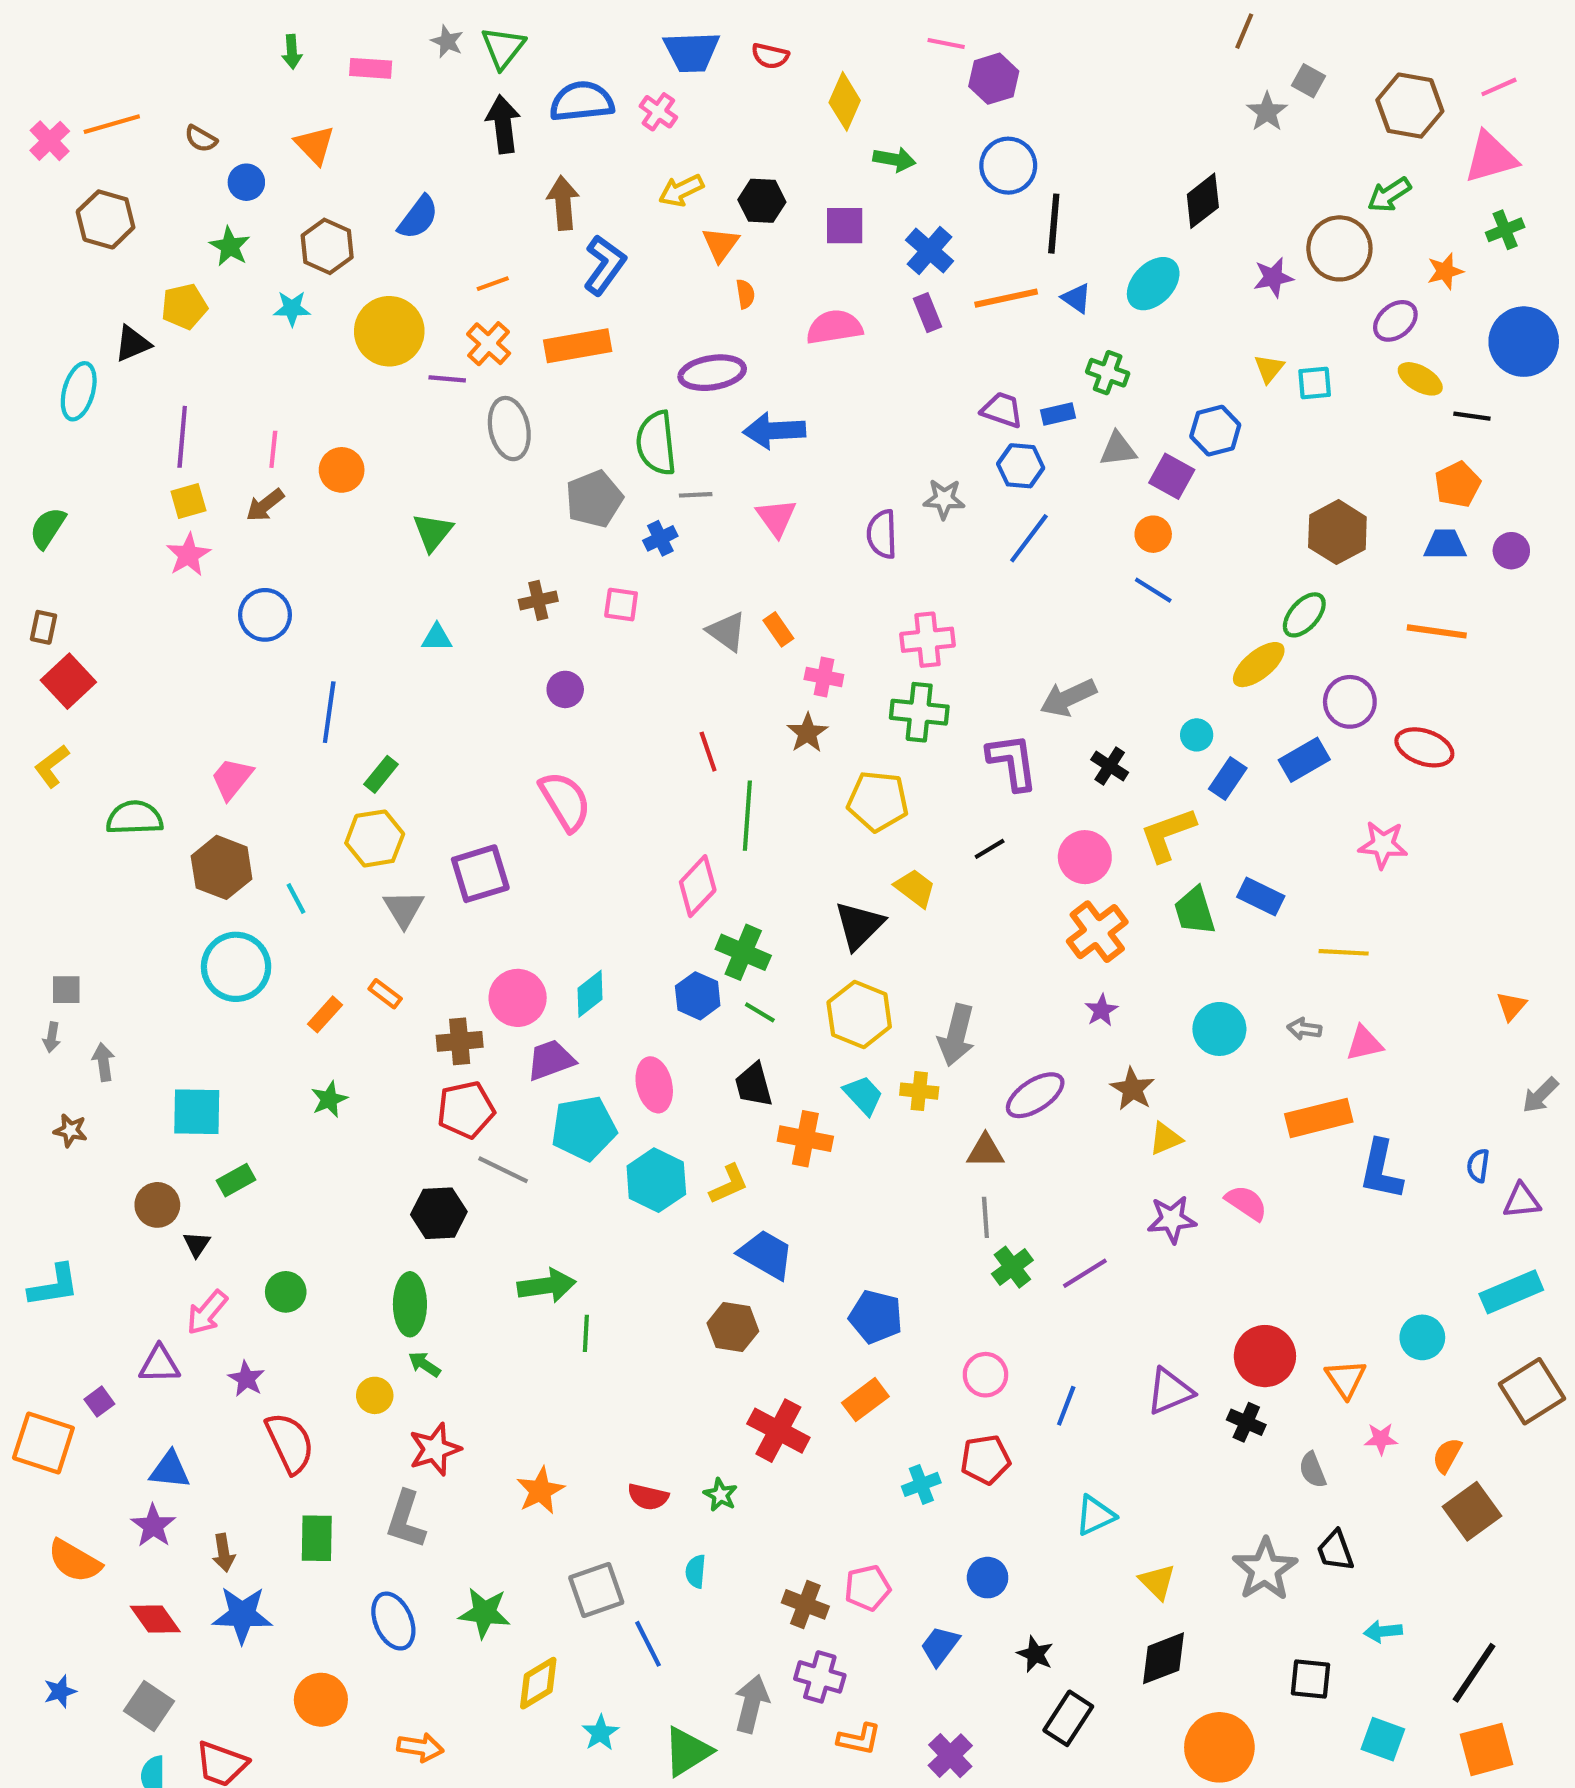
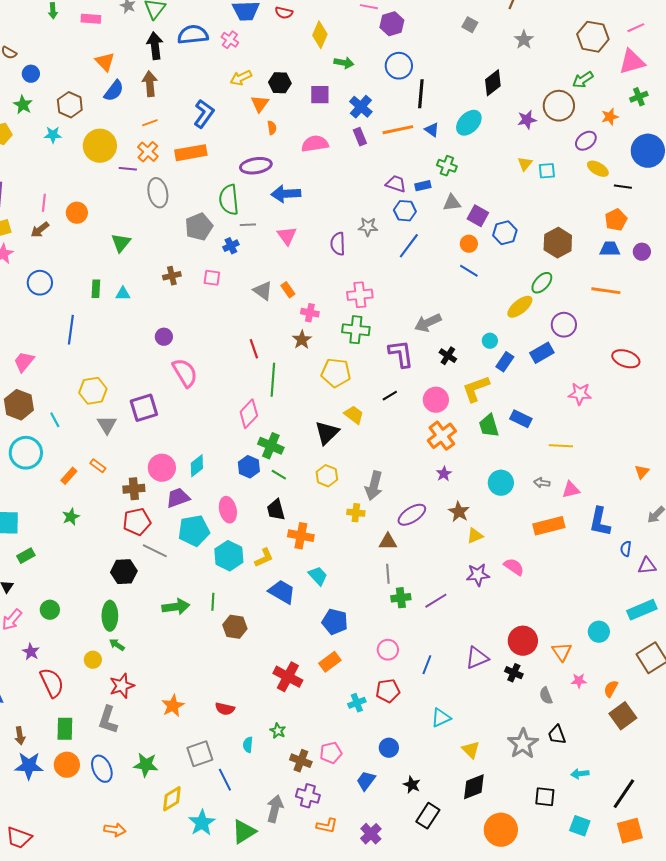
gray square: (1308, 81) -> (470, 25), moved
orange triangle: (315, 145) -> (105, 62), moved
brown arrow: (563, 203) -> (150, 84), moved
blue hexagon: (1215, 431) -> (505, 233), moved
purple circle: (565, 689) -> (164, 337), moved
red ellipse: (1424, 747) -> (626, 359), moved
green rectangle: (381, 774) -> (96, 289), moved, turned -36
yellow hexagon: (859, 1014) -> (327, 476), size x0.7
cyan trapezoid: (863, 1095) -> (318, 576), moved
blue L-shape: (1381, 1170) -> (600, 522), moved
green cross: (1012, 1267) -> (401, 598), turned 30
brown hexagon: (733, 1327) -> (235, 627), moved
green line: (586, 1333) -> (213, 602), moved
green star: (720, 1495) -> (278, 731), moved
orange circle: (321, 1700) -> (67, 765), moved
cyan star: (600, 1733) -> (202, 823), size x1.5

